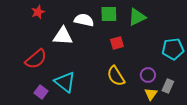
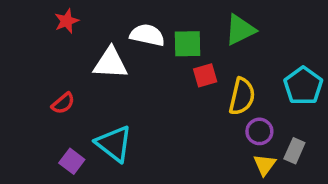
green square: (109, 14) -> (188, 44), moved
cyan pentagon: (173, 49) -> (303, 86), turned -30
red semicircle: (36, 59) -> (63, 103), size x0.6
yellow semicircle: (116, 76) -> (242, 96), moved, turned -135

